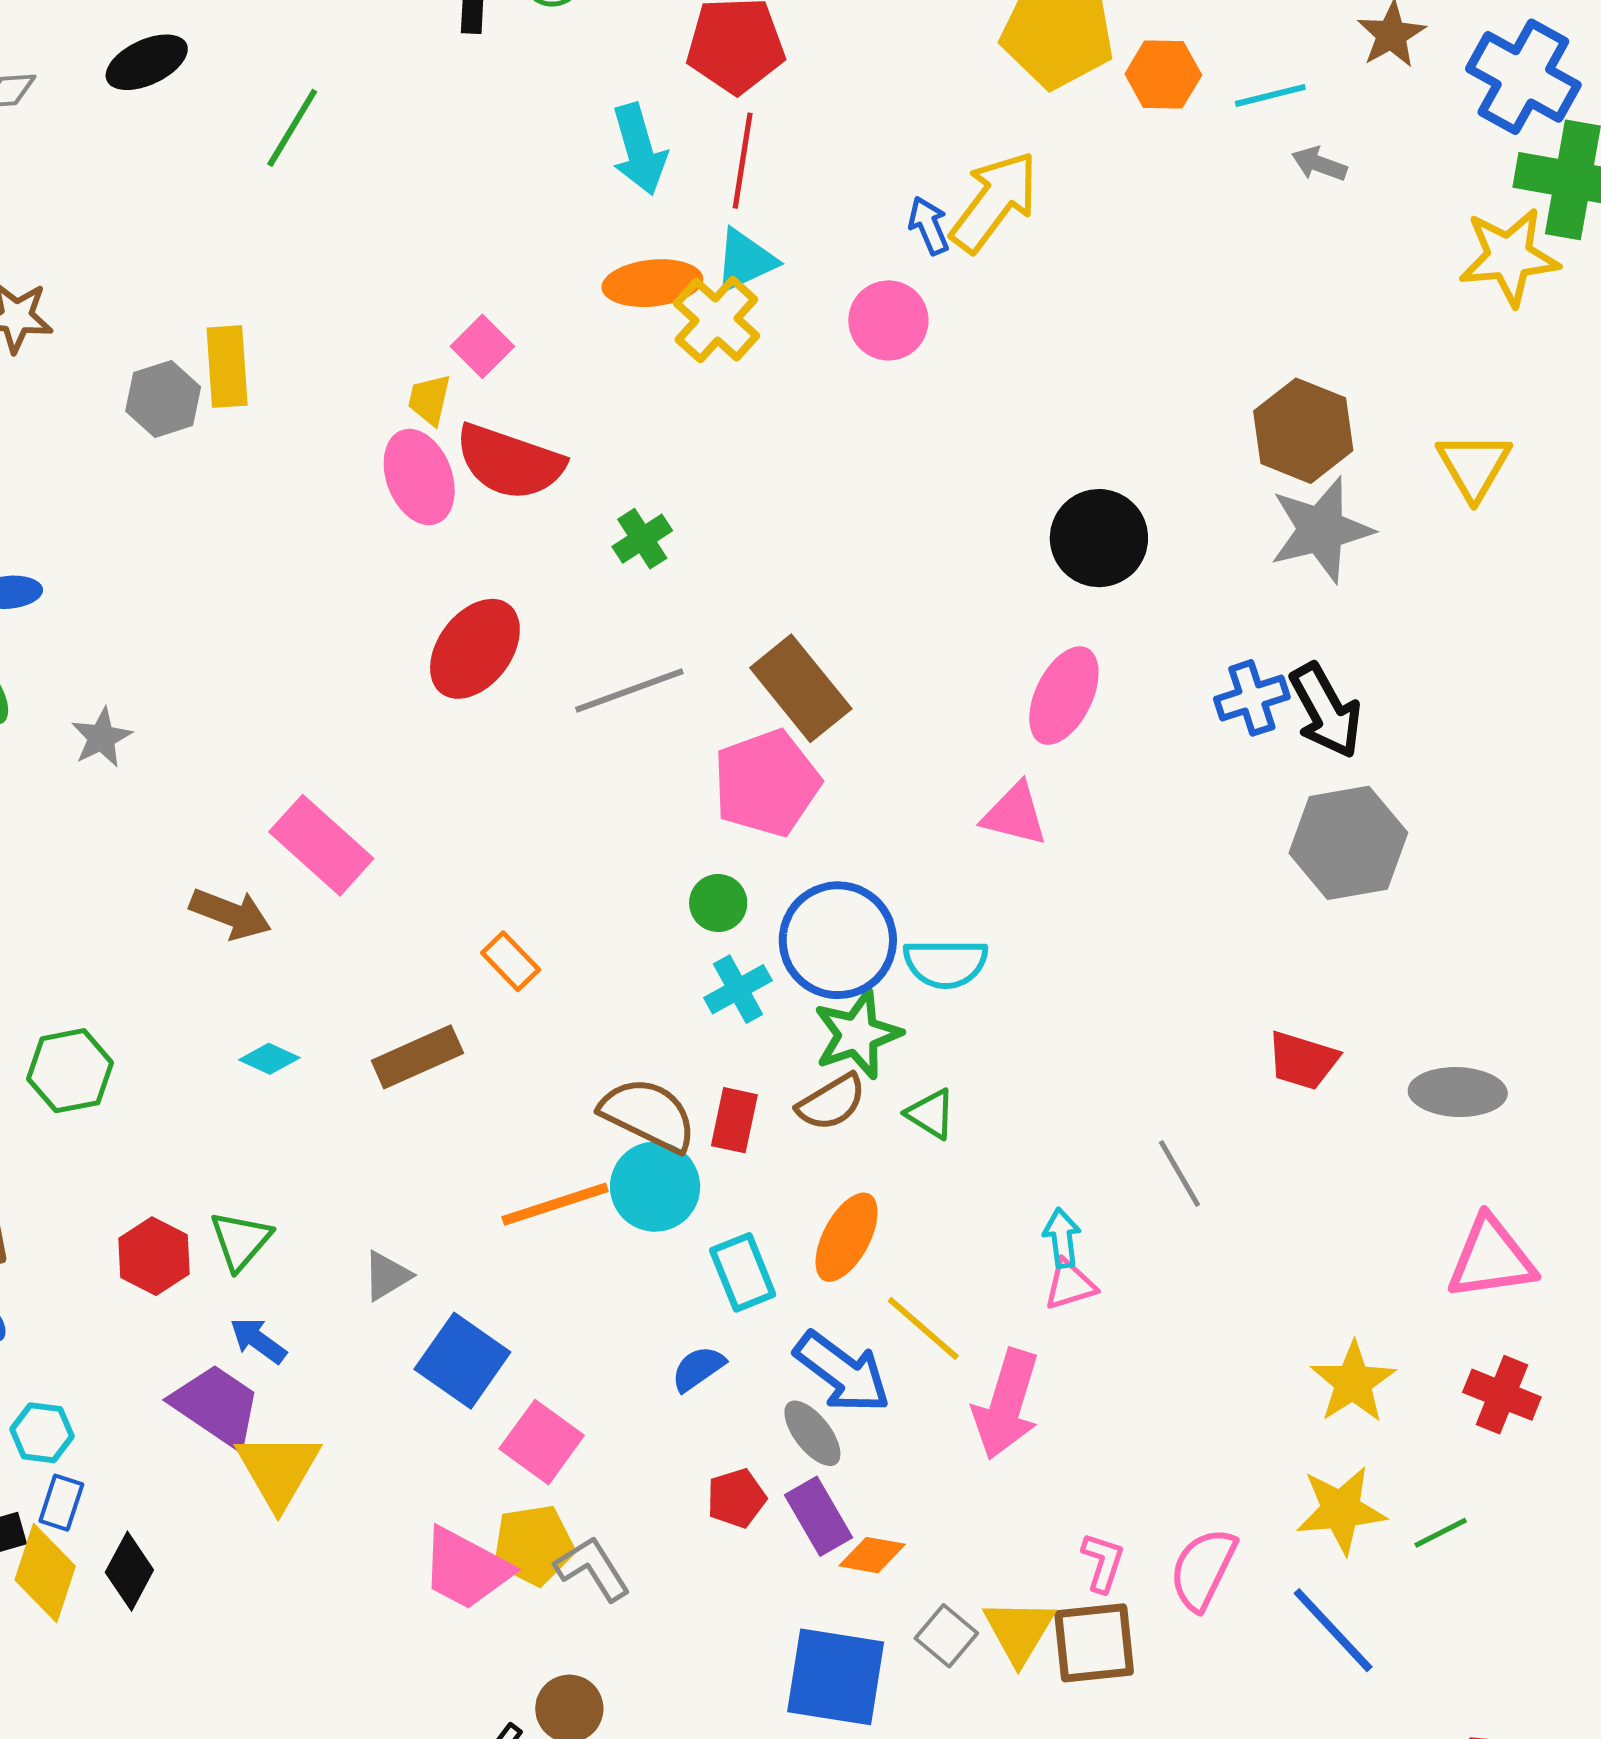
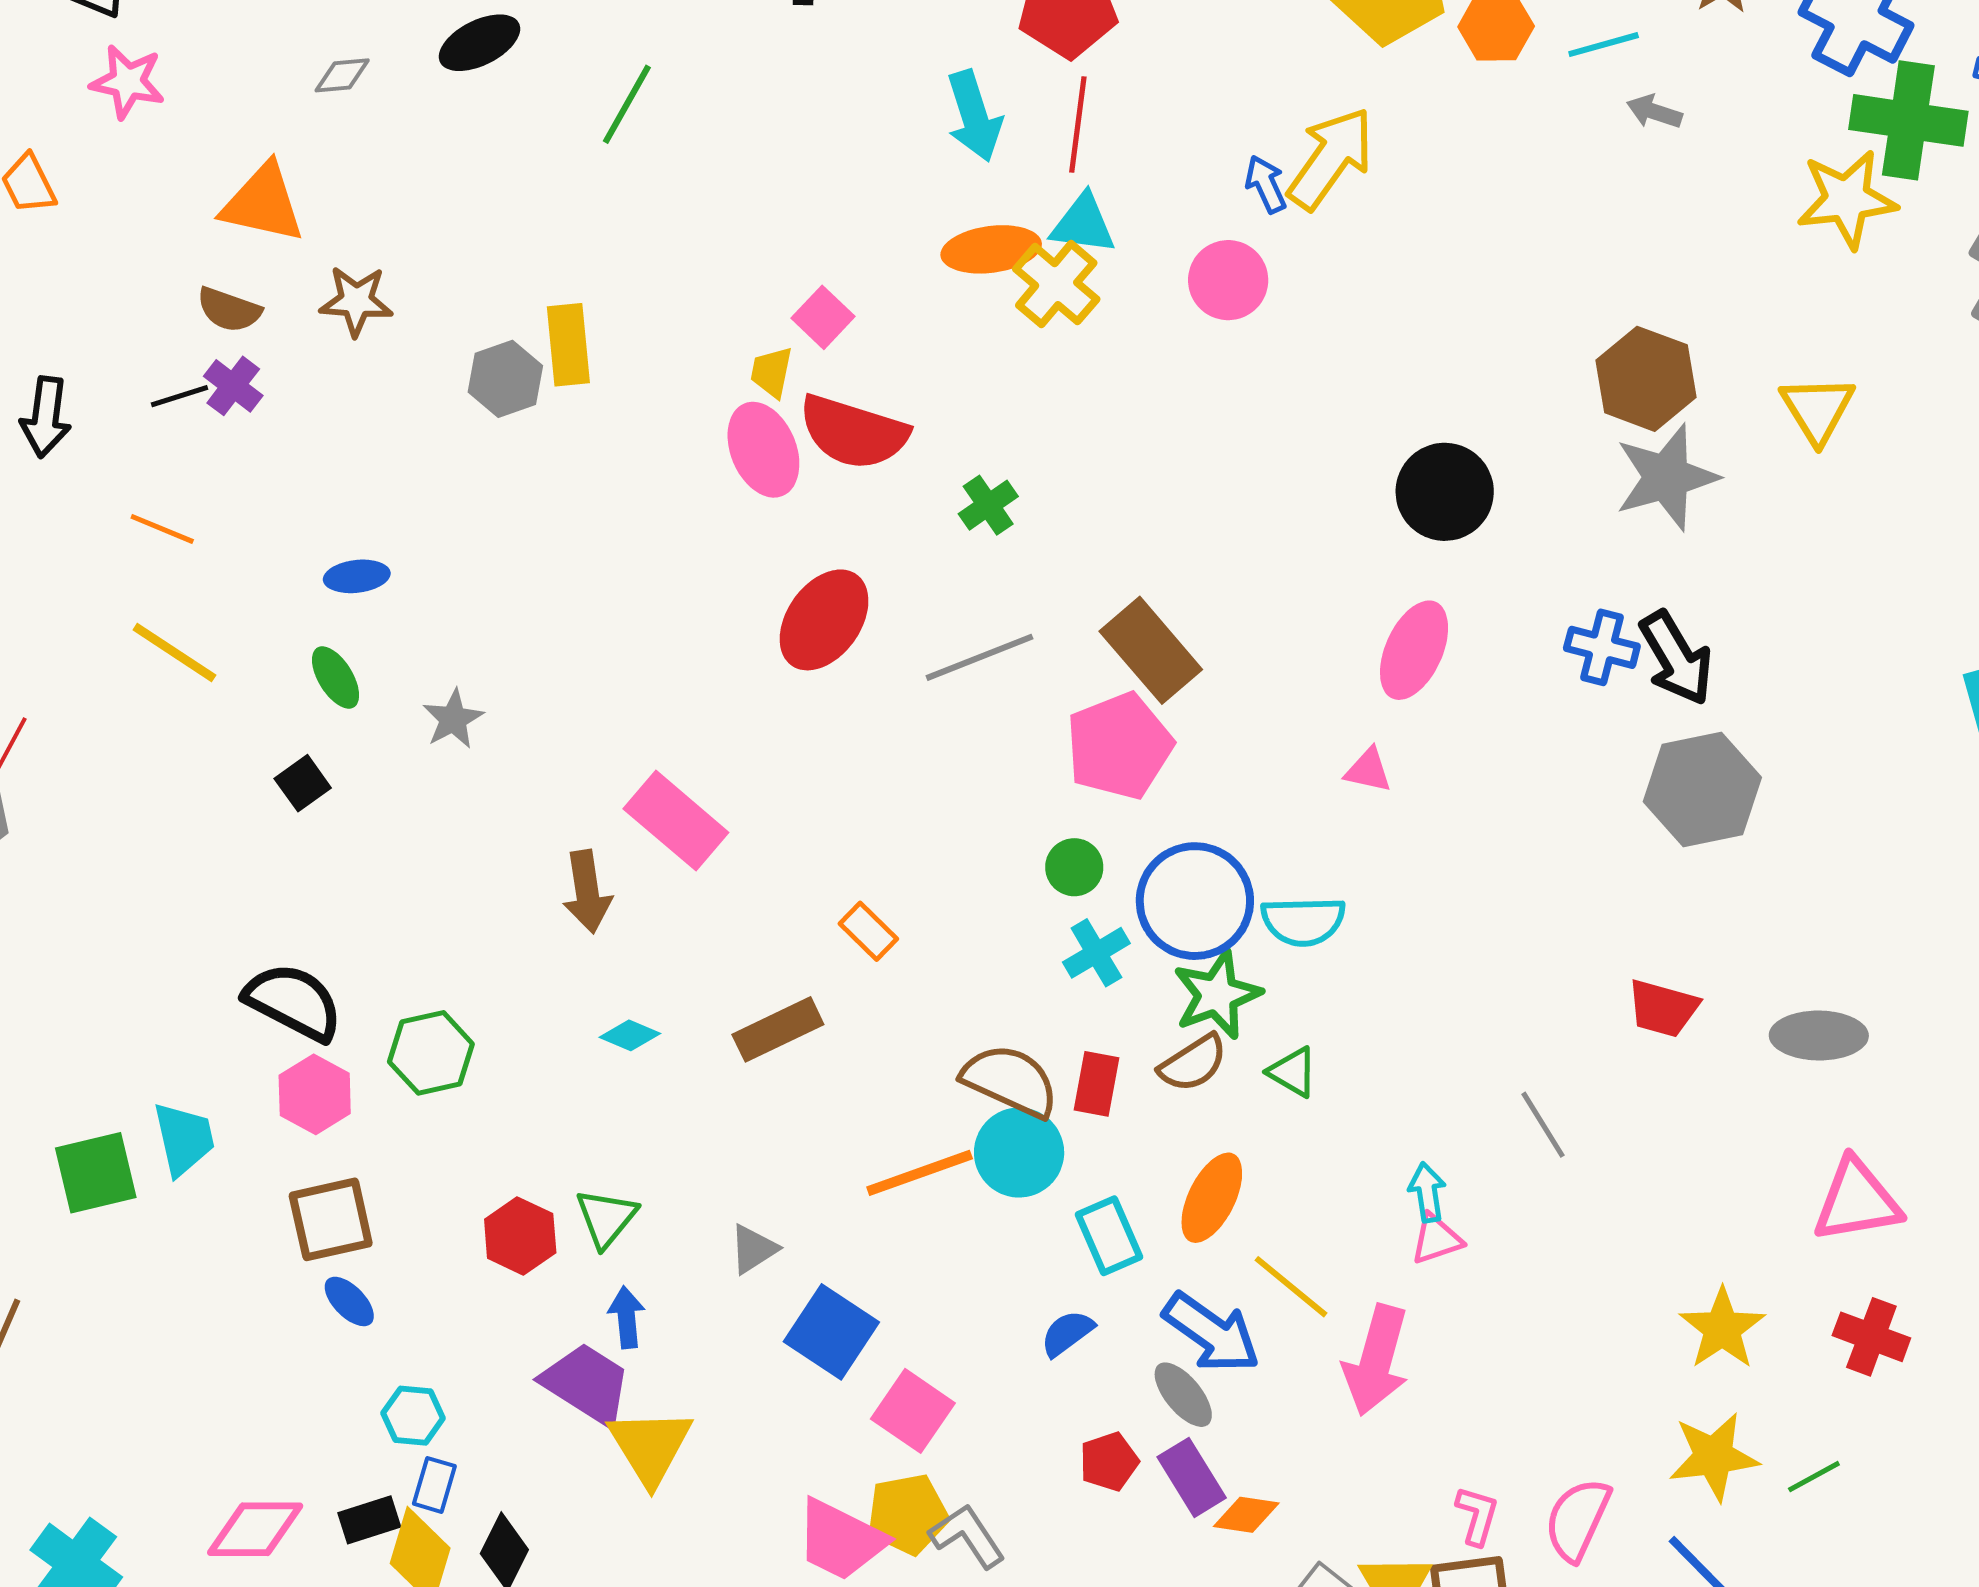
cyan triangle: (745, 260) -> (1083, 224), turned 34
blue cross: (1252, 698) -> (1602, 647), turned 34
pink triangle: (1015, 814) -> (1368, 770), size x0.7
brown arrow: (230, 914) -> (587, 892), turned 62
blue arrow: (258, 1340) -> (627, 1317), turned 50

